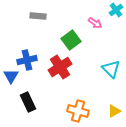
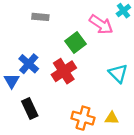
pink arrow: (95, 23) -> (101, 24), size x1.6
blue cross: (27, 60) -> (29, 64), turned -36
yellow triangle: (114, 111) -> (112, 118), moved, turned 32

